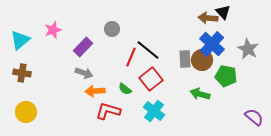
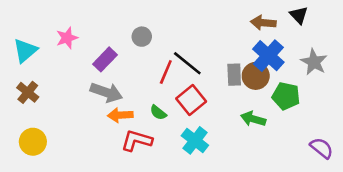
black triangle: (223, 12) -> (299, 15), moved
brown cross: (22, 73) -> (28, 92), turned 30
gray arrow: (84, 73) -> (106, 92), size x1.4

